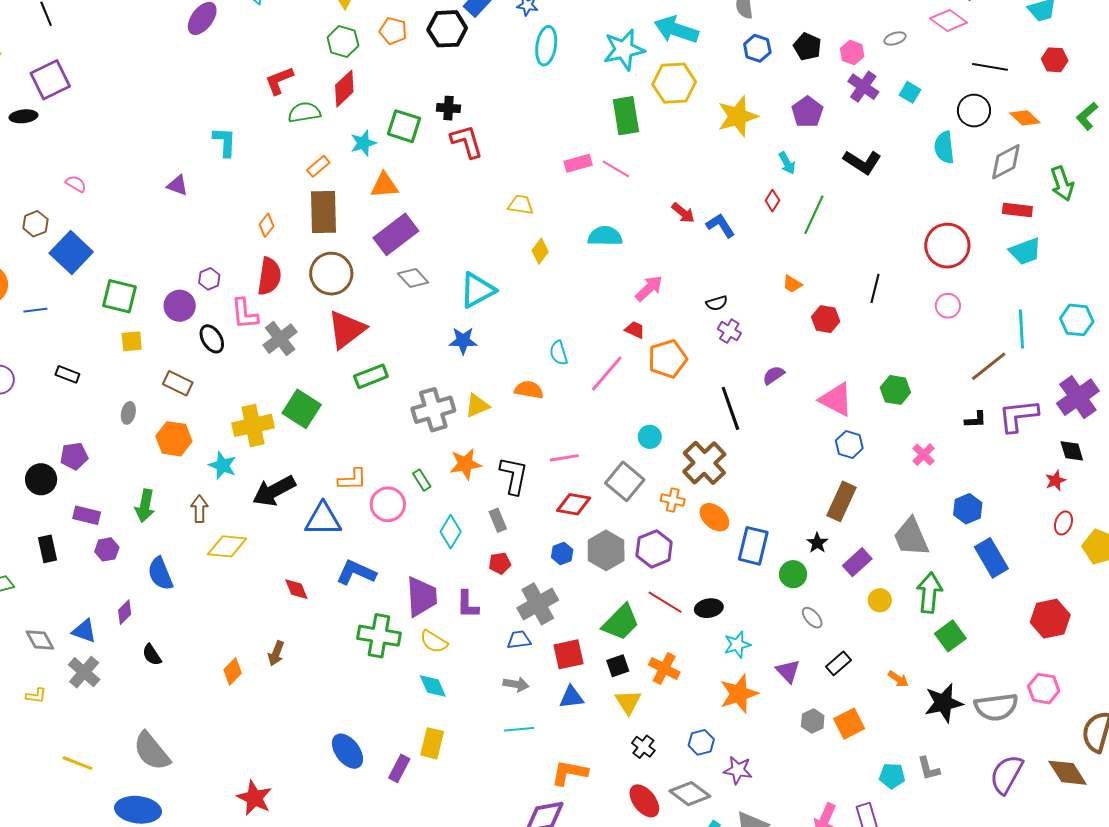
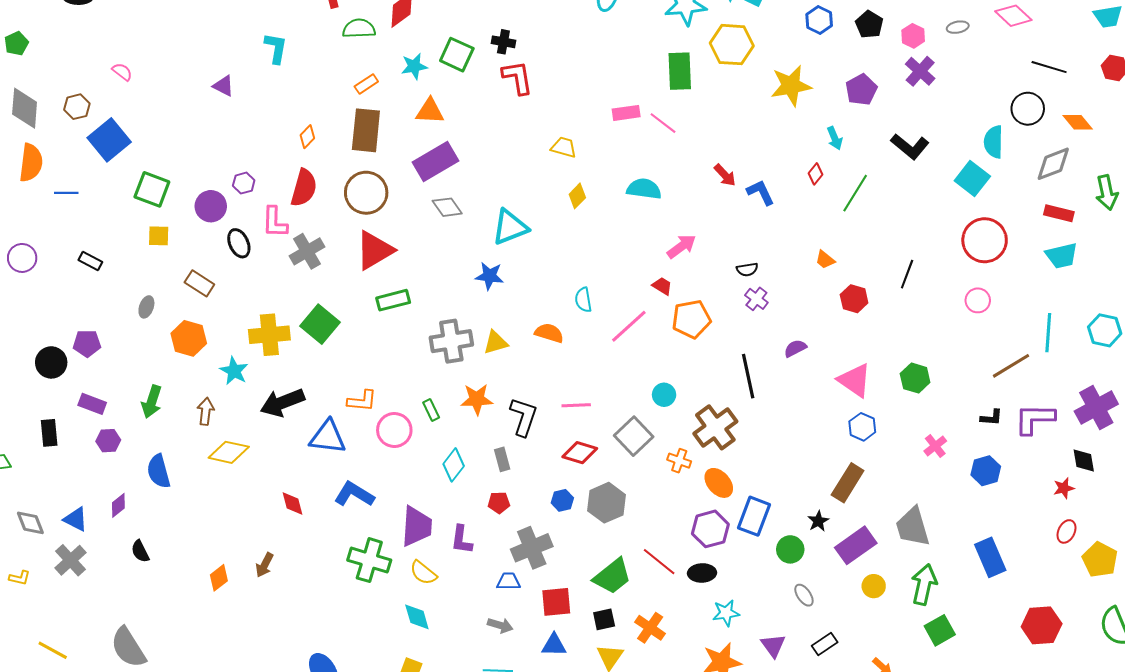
cyan square: (910, 92) -> (972, 179), moved, size x1.6
blue hexagon: (968, 509) -> (986, 471), moved
purple hexagon: (654, 549) -> (710, 529), moved
purple rectangle: (857, 562) -> (856, 545), size x1.4

